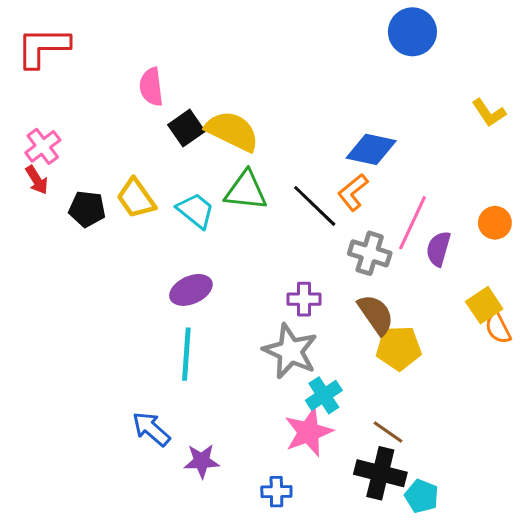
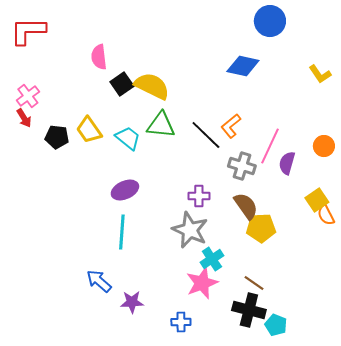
blue diamond: (371, 149) -> (243, 66), moved

